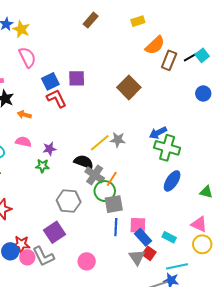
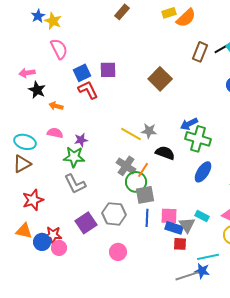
orange semicircle: (155, 45) -> (186, 18), moved
yellow line: (100, 143) -> (131, 134), turned 70
black semicircle: (84, 162) -> (165, 153), moved
green star: (42, 166) -> (74, 157), size x1.5
gray hexagon: (69, 201) -> (114, 214), moved
blue rectangle: (143, 237) -> (174, 228), turned -30
cyan rectangle: (169, 237) -> (202, 216), moved
red square: (149, 253) -> (180, 244), turned -32
gray L-shape: (43, 256) -> (75, 184), moved
gray triangle: (137, 257) -> (187, 225), moved

